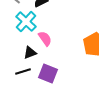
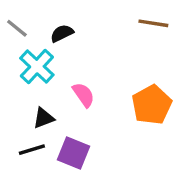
pink semicircle: (45, 39) -> (83, 95), moved

